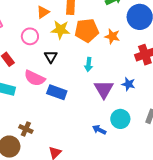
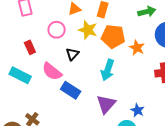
cyan arrow: (89, 64) -> (108, 70), size x1.5
blue star: (128, 84) -> (137, 110), moved
purple triangle: (104, 89) -> (106, 104), moved

